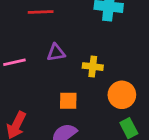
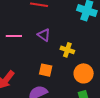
purple triangle: (56, 53) -> (44, 35), turned 32

